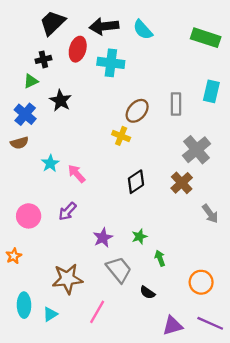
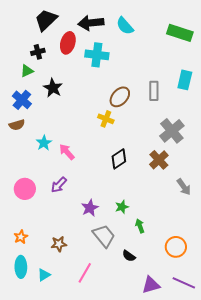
orange star: (14, 256) -> (21, 237), moved
brown star: (67, 279) -> (59, 244), size x0.6

